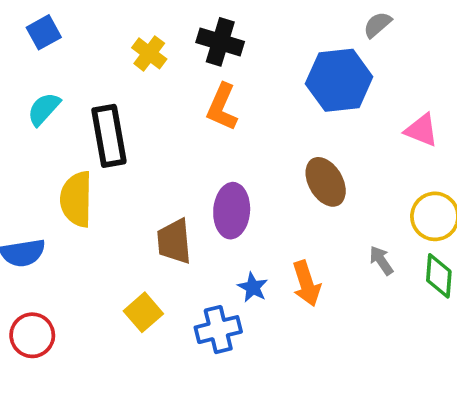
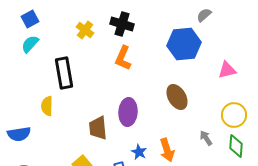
cyan semicircle: (44, 109) -> (30, 44), moved
pink triangle: (422, 130) -> (227, 70), turned -36
yellow semicircle: (76, 199) -> (47, 106), size x0.7

